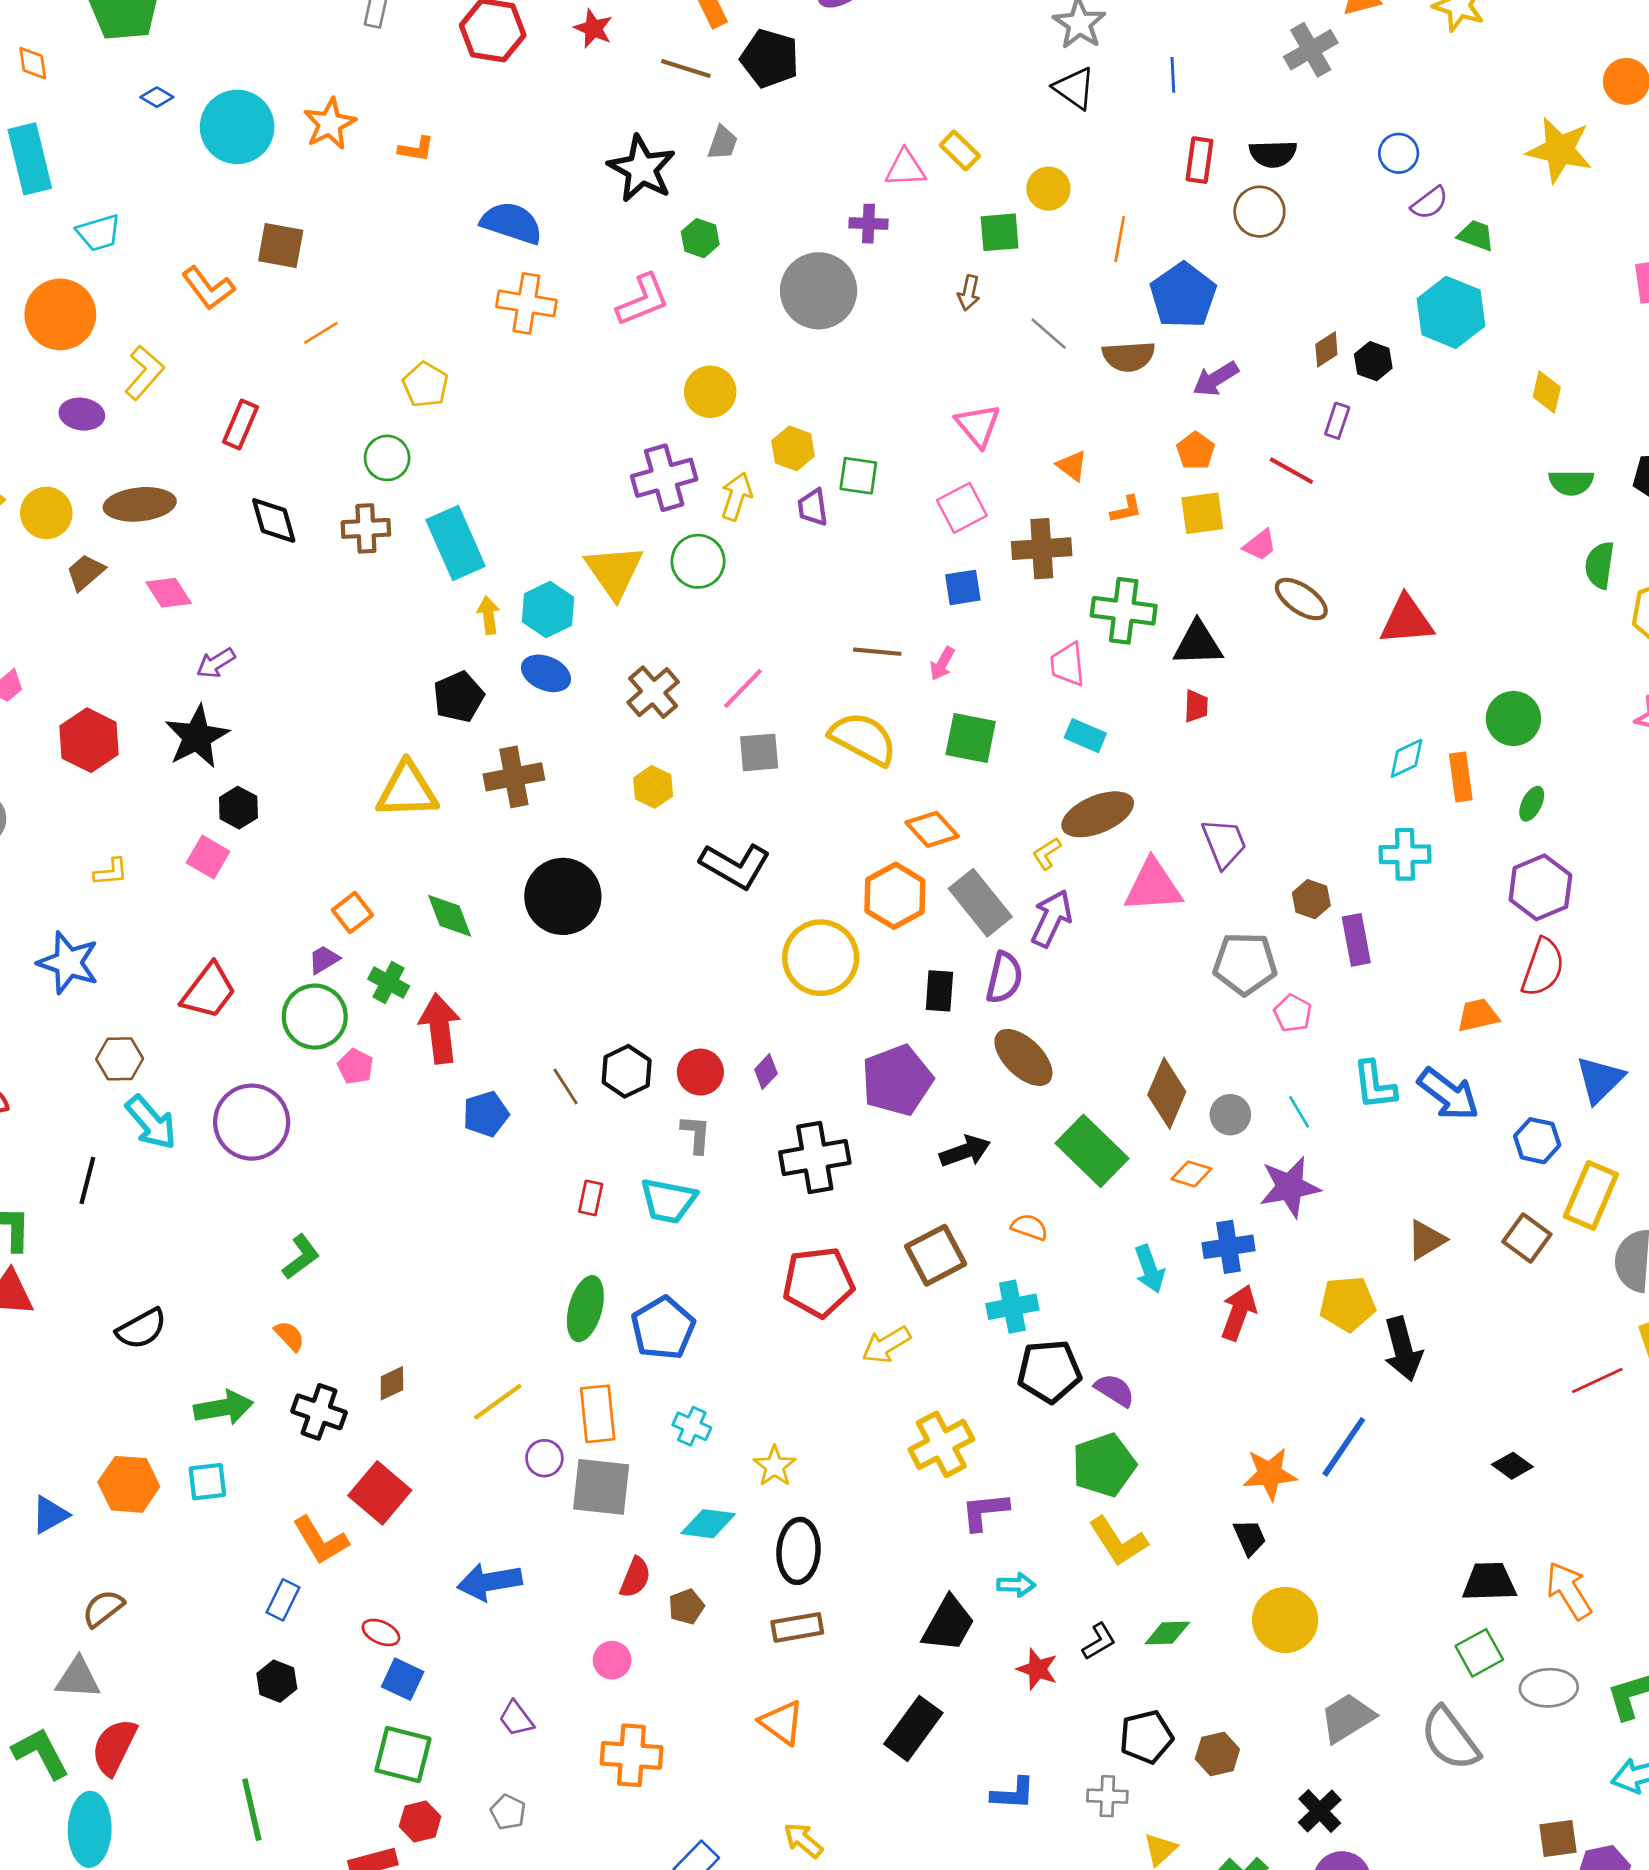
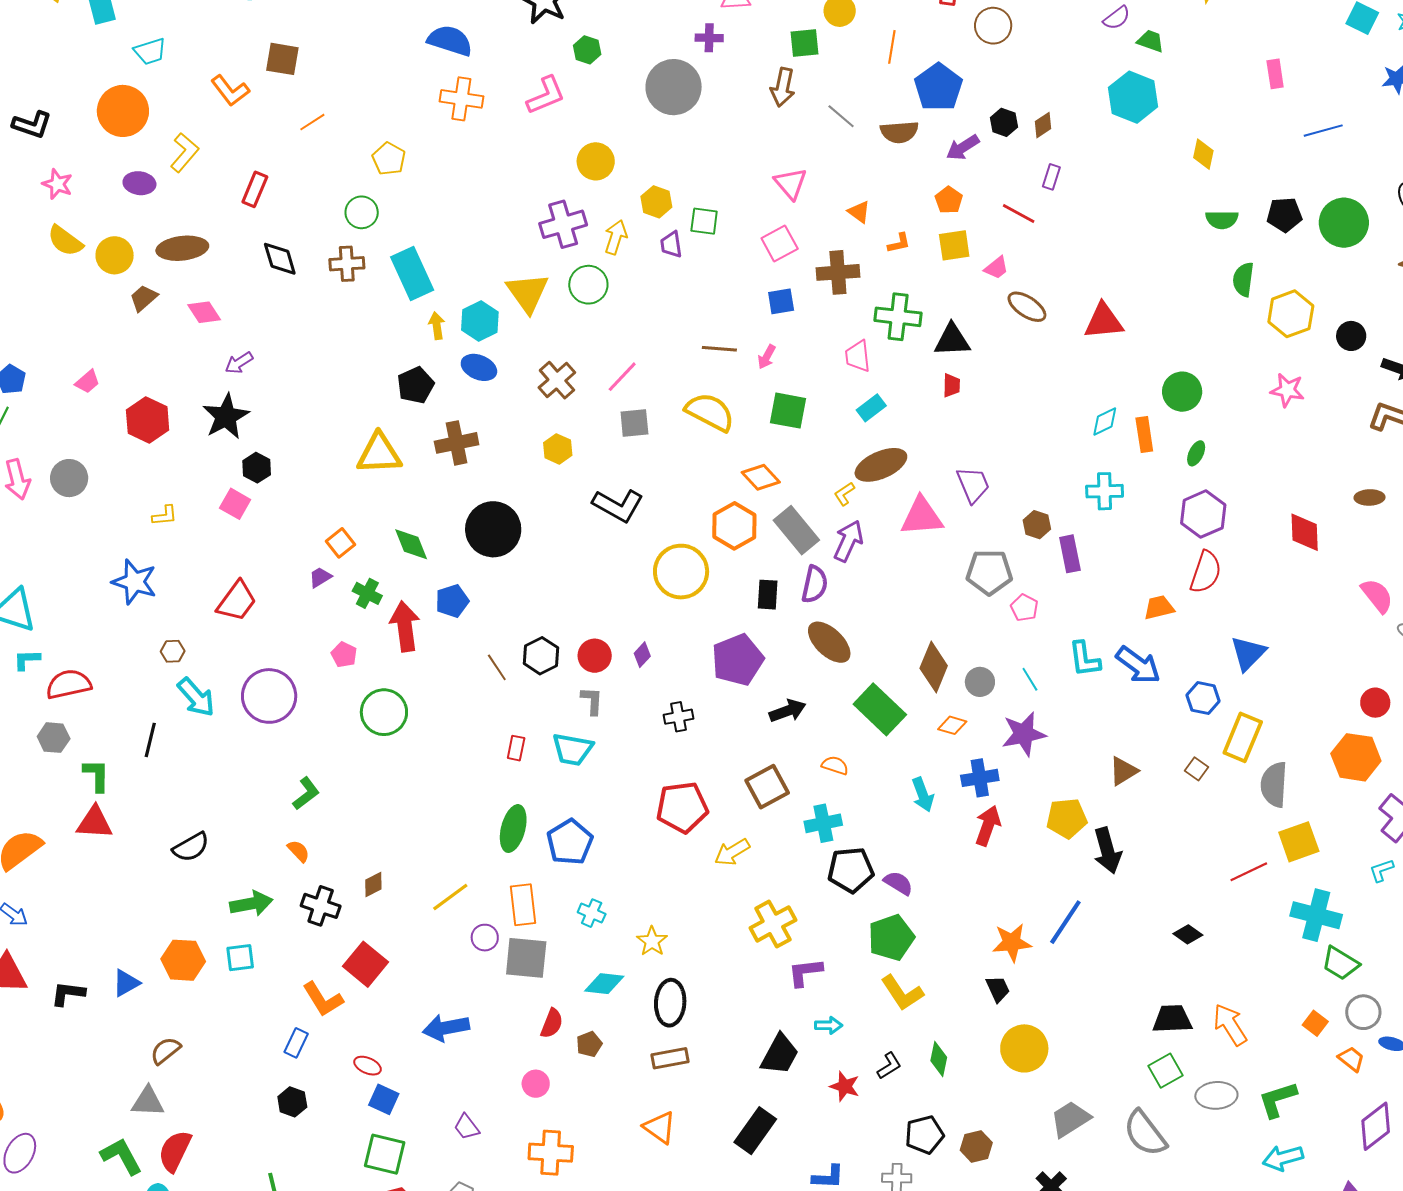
brown arrow: (969, 293) -> (783, 87), size x1.5
black hexagon: (1373, 361) -> (1004, 122), moved
cyan rectangle: (1085, 736) -> (871, 408), turned -60
green circle: (315, 1017) -> (384, 712), moved
brown hexagon: (120, 1059) -> (173, 651), size x0.7
blue pentagon: (486, 1114) -> (452, 601), moved
black cross: (815, 1158) -> (679, 717), size x0.6
brown square: (1527, 1238) -> (1196, 769), size x0.7
green diamond: (1167, 1633) -> (939, 1059), turned -76

